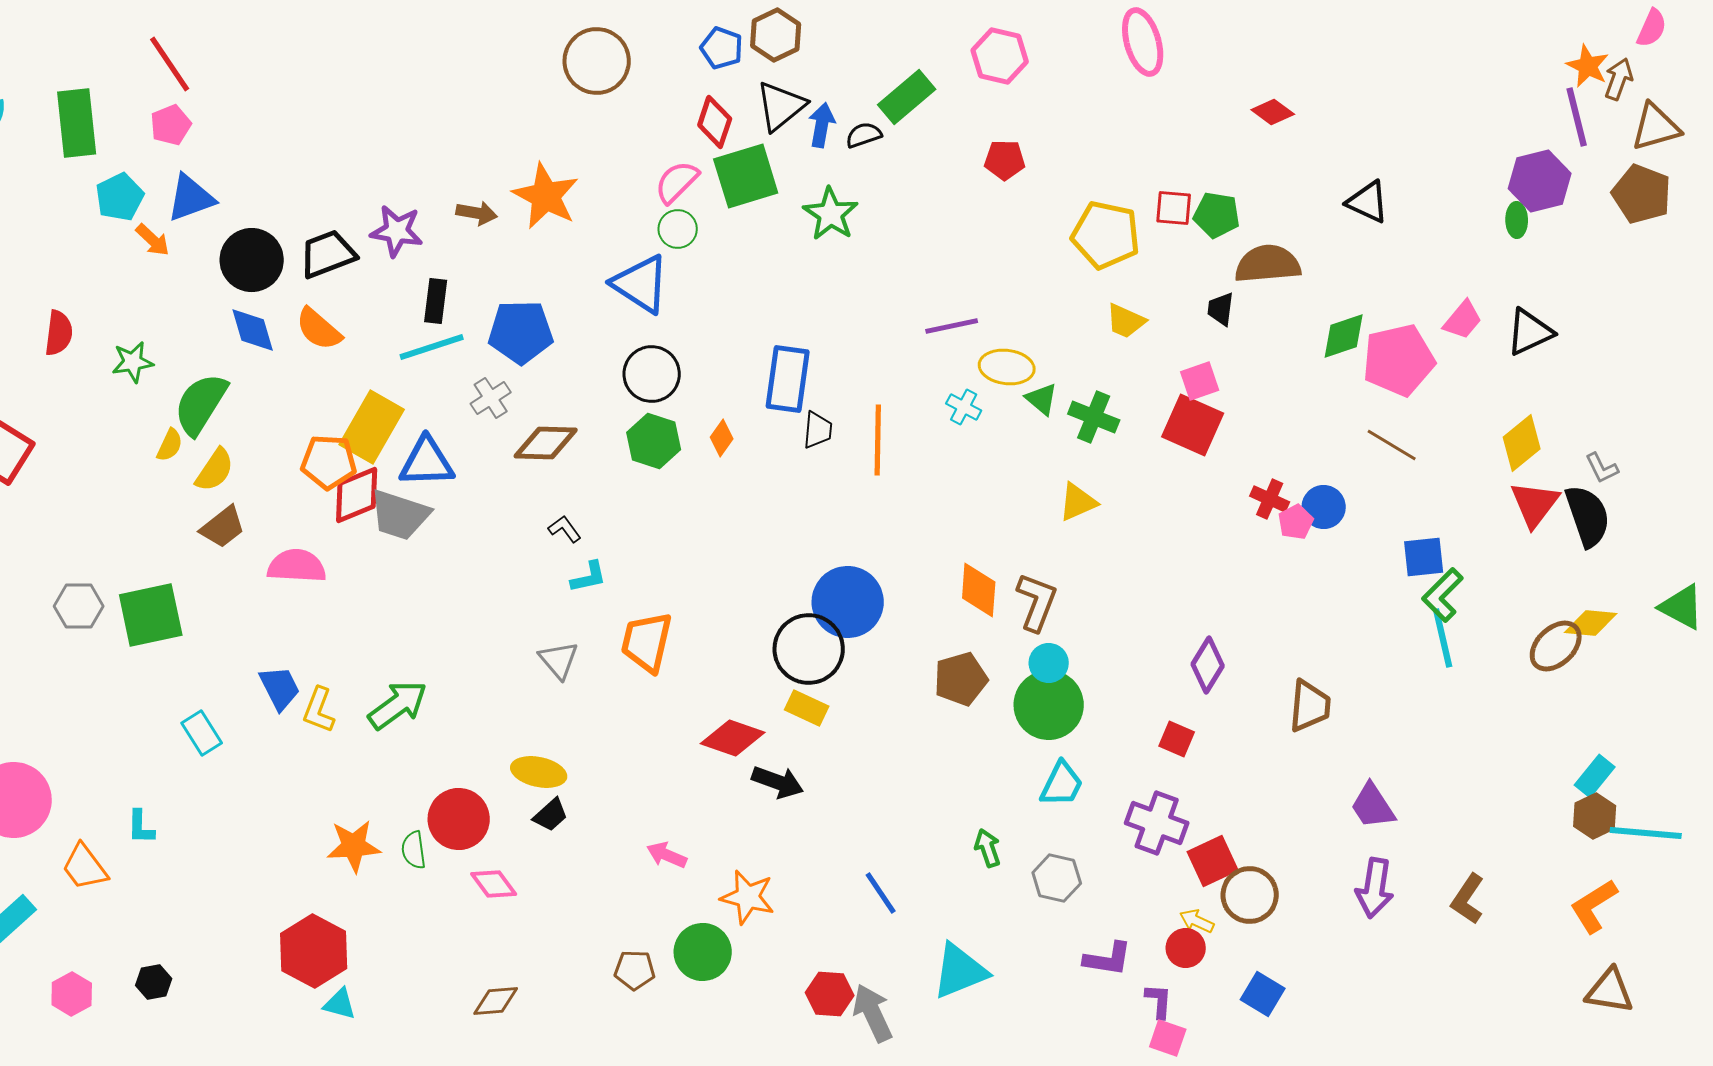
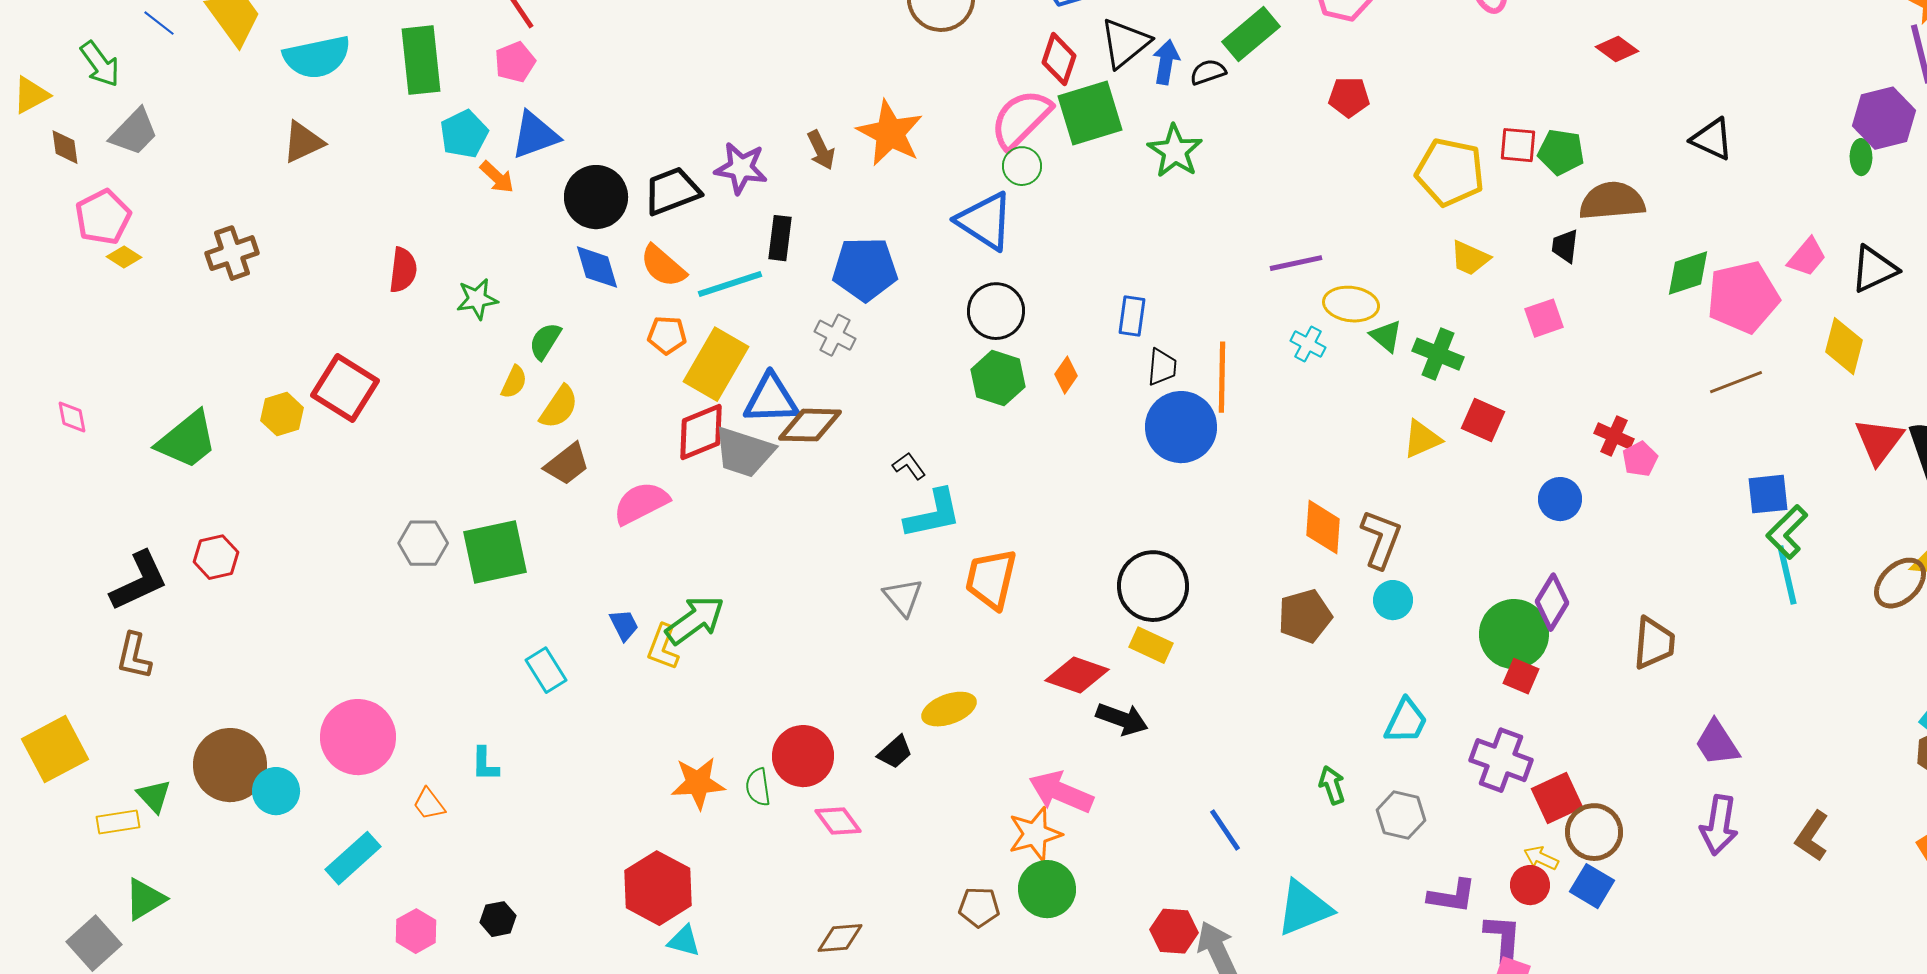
pink semicircle: (677, 182) -> (1021, 119), size x1.4
brown arrow: (477, 213) -> (821, 150), turned 54
cyan line: (432, 347) -> (730, 284), moved
blue rectangle: (788, 379) -> (1132, 316), size x0.6
gray cross: (491, 398) -> (835, 335), turned -30
green semicircle: (201, 404) -> (545, 341), size x0.6
red square: (1193, 425) -> (1483, 420), moved, size x0.7
brown diamond: (546, 443) -> (810, 425), moved
yellow diamond: (1522, 443) -> (1844, 346), moved, turned -36
brown line: (1392, 445) -> (1736, 382), turned -52
orange pentagon: (329, 462) -> (667, 335), moved, size x0.7
blue circle: (1324, 507) -> (1560, 499), moved
pink semicircle: (297, 566) -> (641, 503), turned -30
cyan L-shape: (589, 577) -> (933, 514), size x1.6
blue circle: (848, 602) -> (1181, 427), moved
blue trapezoid: (280, 688) -> (624, 625), size x0.7
green arrow: (398, 705) -> (695, 620), moved
green circle: (1049, 705) -> (1514, 634), moved
yellow ellipse: (539, 772) -> (949, 709), moved, turned -32
pink arrow: (667, 855) -> (1061, 792), moved, size x1.6
orange trapezoid: (85, 867) -> (429, 804), size x0.7
orange star: (748, 897) -> (1035, 834), moved, turned -30
blue square: (1263, 994) -> (1592, 886), moved
purple L-shape: (1159, 1001) -> (1503, 938), size x1.4

